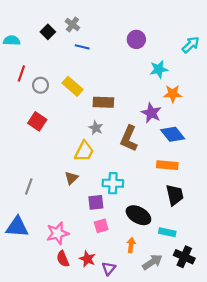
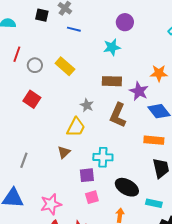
black square: (48, 32) -> (42, 15), turned -32
cyan star: (159, 69) -> (112, 47), moved
brown rectangle: (103, 102) -> (112, 81), moved

